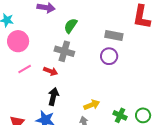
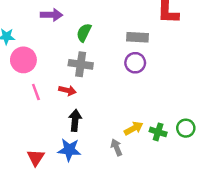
pink line: (25, 69) -> (36, 92), turned -72
yellow arrow: (92, 105) -> (134, 128), moved

